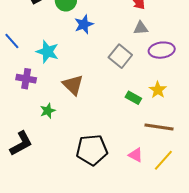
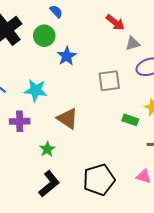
gray triangle: (141, 28) -> (133, 43), moved
gray square: (120, 56) -> (109, 81), turned -35
black L-shape: (21, 144) -> (49, 184), moved

